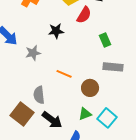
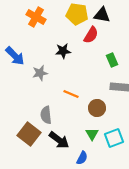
green triangle: (85, 114) -> (92, 134), turned -40
cyan square: (107, 118) -> (114, 138), turned 30

